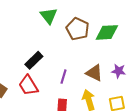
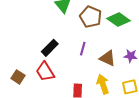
green diamond: (107, 32) -> (119, 20), turned 40
purple line: (64, 77) -> (83, 49), moved

